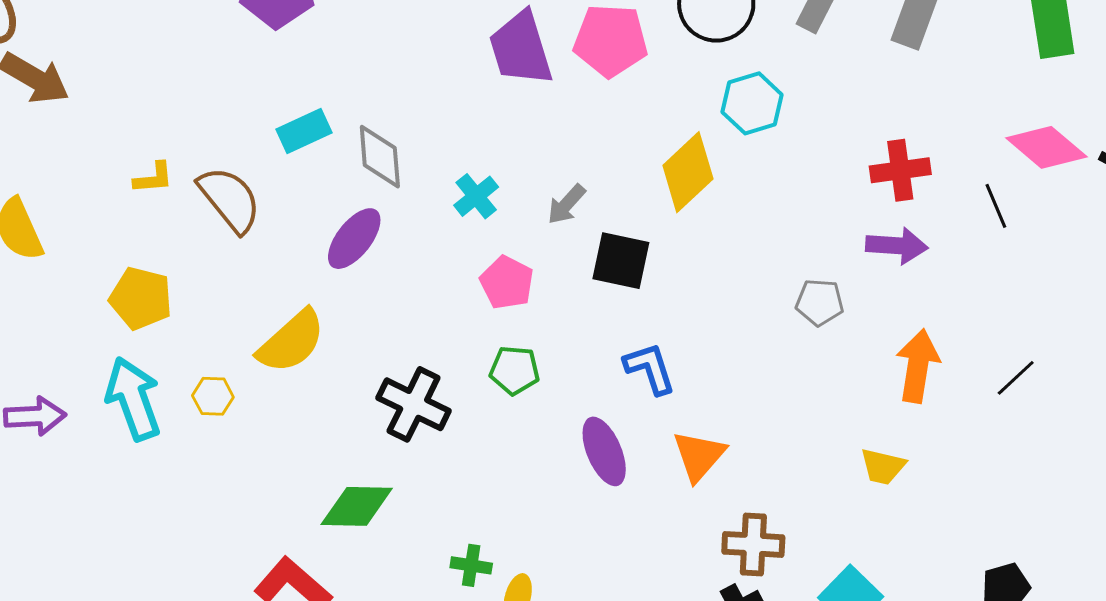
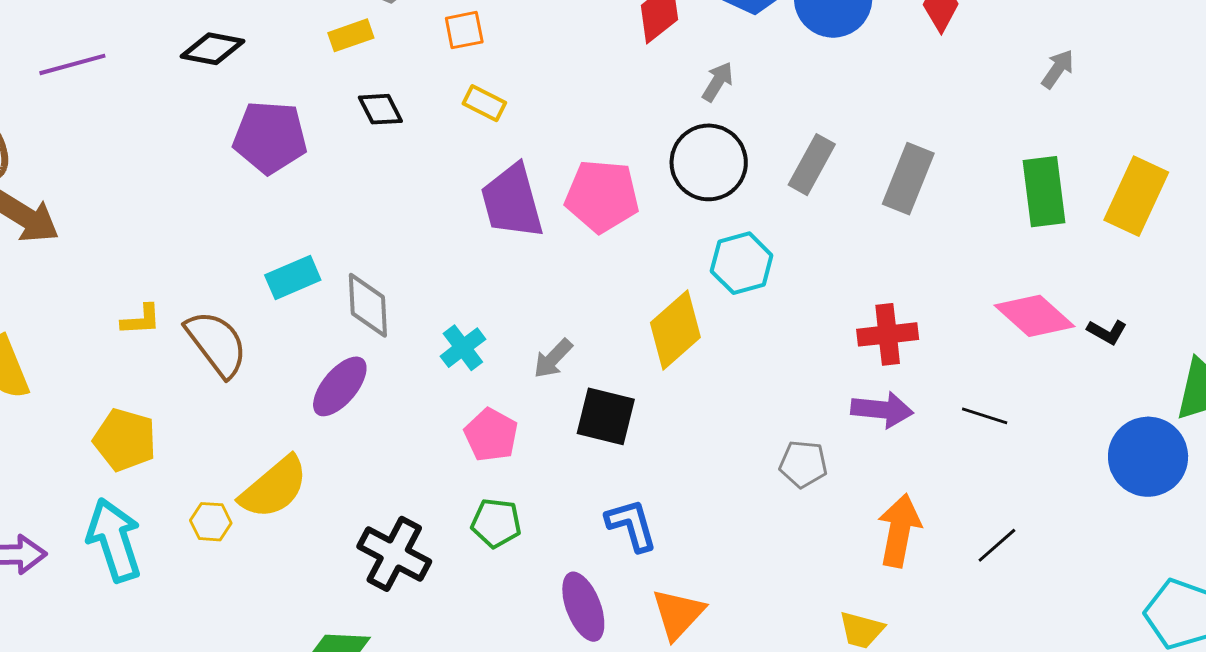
black line: (996, 206) -> (985, 416), moved, turned -51
yellow hexagon: (213, 396) -> (211, 522), moved

